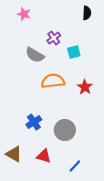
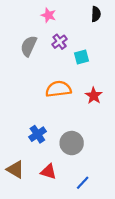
pink star: (24, 14) -> (48, 15), moved
gray semicircle: (35, 55) -> (29, 46), moved, turned 84

